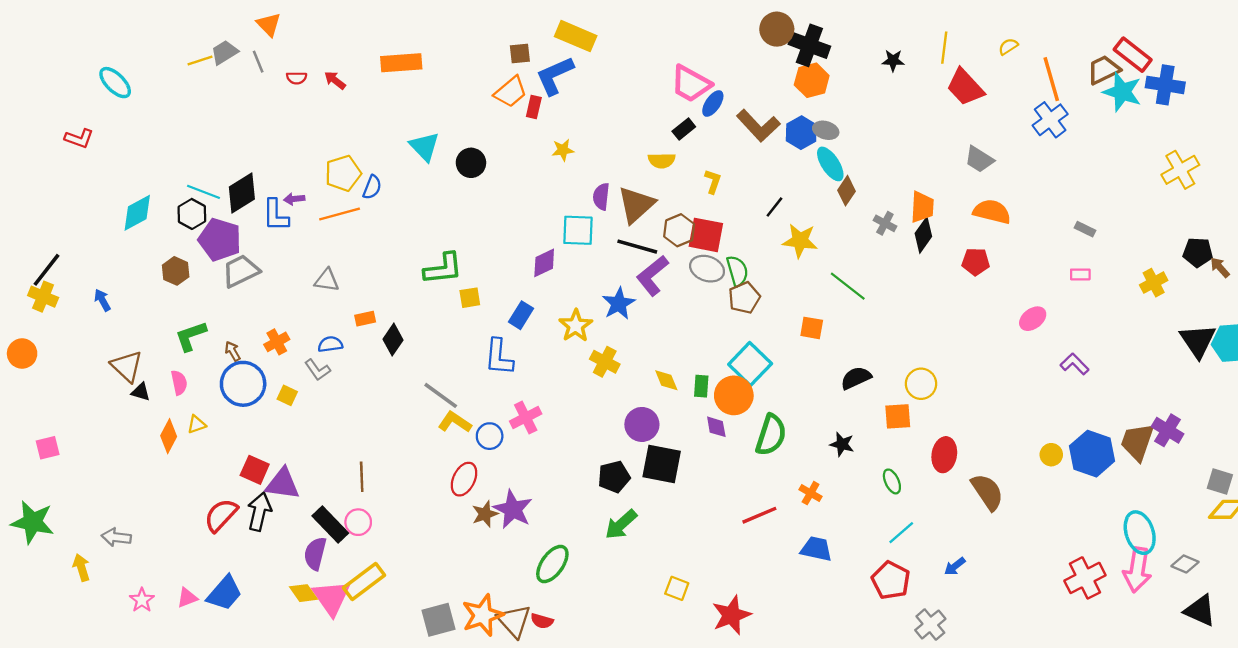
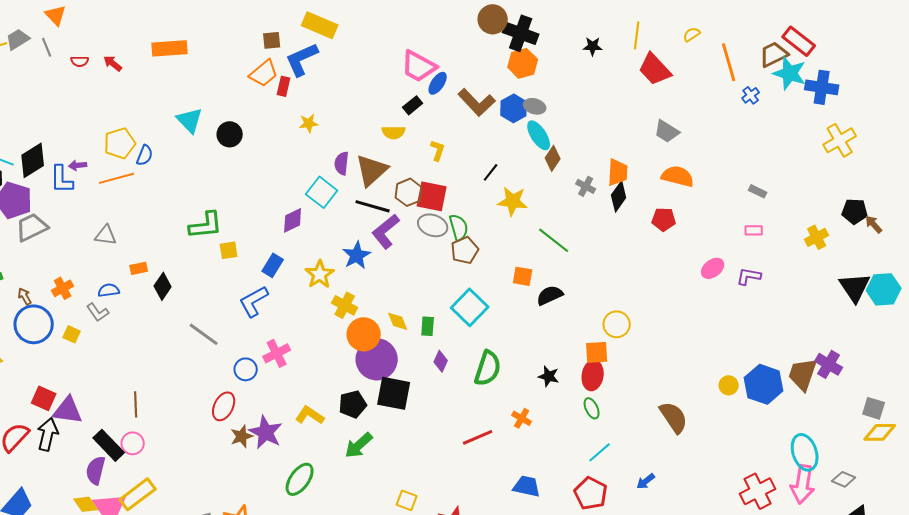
blue cross: (1165, 85) -> (822, 87), moved
blue cross: (1050, 120) -> (751, 95), moved, size x0.6
cyan square: (578, 230) -> (322, 192), turned 36
blue L-shape: (499, 357) -> (254, 301), turned 56
purple L-shape: (1075, 364) -> (749, 276), moved, turned -35
black semicircle: (856, 378) -> (550, 295), moved
orange circle: (734, 395) -> (364, 334), moved
yellow L-shape: (455, 422) -> (310, 415), moved
purple circle: (642, 424) -> (377, 359), size x1.4
purple diamond: (716, 427) -> (441, 361), turned 35
red ellipse: (944, 455) -> (593, 375), moved
blue trapezoid: (816, 549) -> (527, 486), moved

